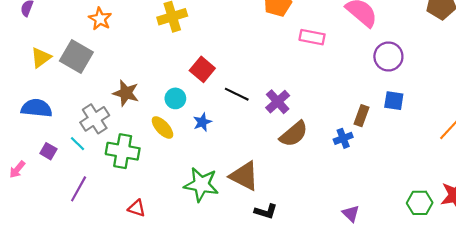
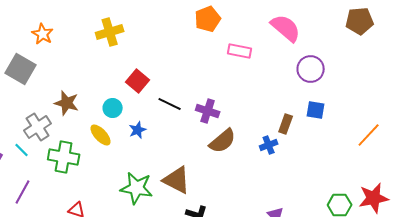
purple cross: (278, 102) -> (208, 111), turned -30

